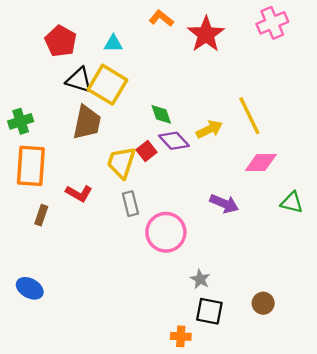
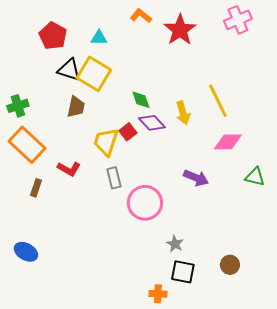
brown trapezoid: (87, 122) -> (76, 107), size x0.7
yellow arrow: (209, 129) -> (183, 113), turned 100
orange rectangle: (31, 166) -> (27, 145), turned -51

